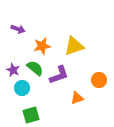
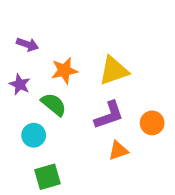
purple star: (13, 70) -> (20, 84), moved
purple L-shape: (59, 75) -> (109, 115), moved

